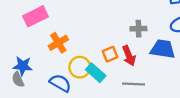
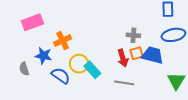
pink rectangle: (36, 16) -> (32, 22), moved
orange square: (110, 54) -> (136, 53), moved
blue star: (23, 66) -> (43, 56), moved

